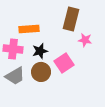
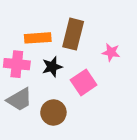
brown rectangle: (71, 19) -> (73, 34), moved
brown circle: (41, 72) -> (53, 113), moved

